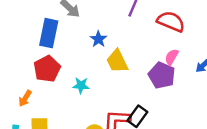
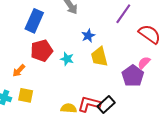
blue rectangle: (49, 33) -> (34, 21), moved
cyan star: (81, 85) -> (67, 59), moved

